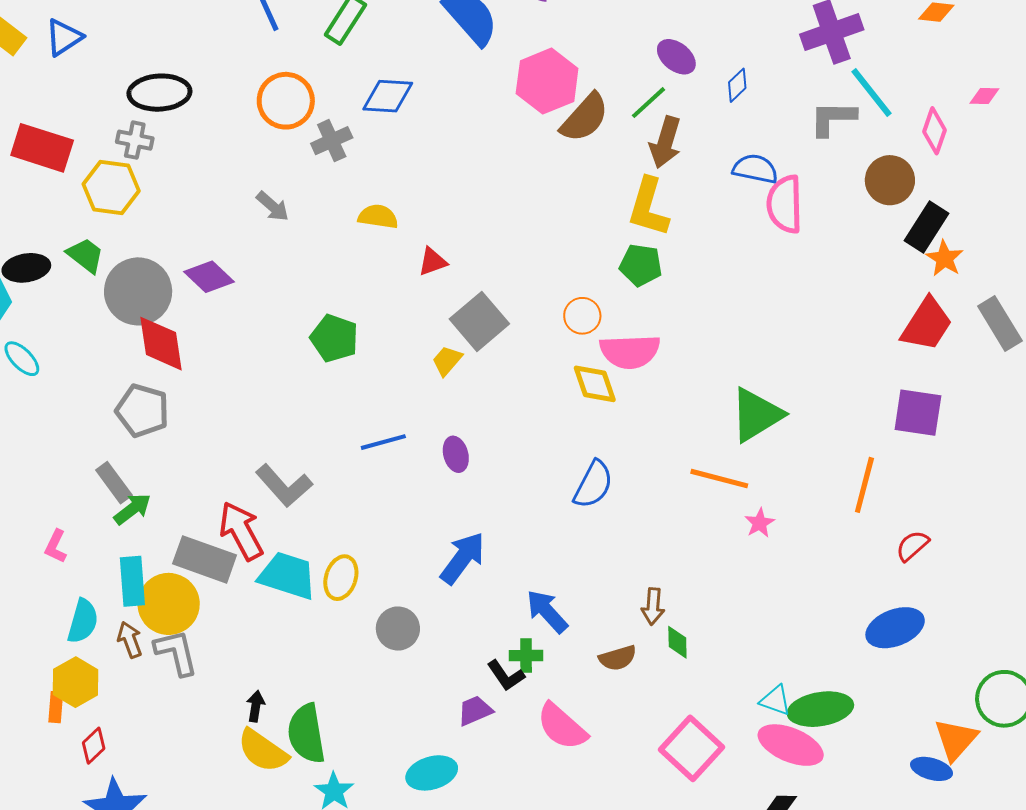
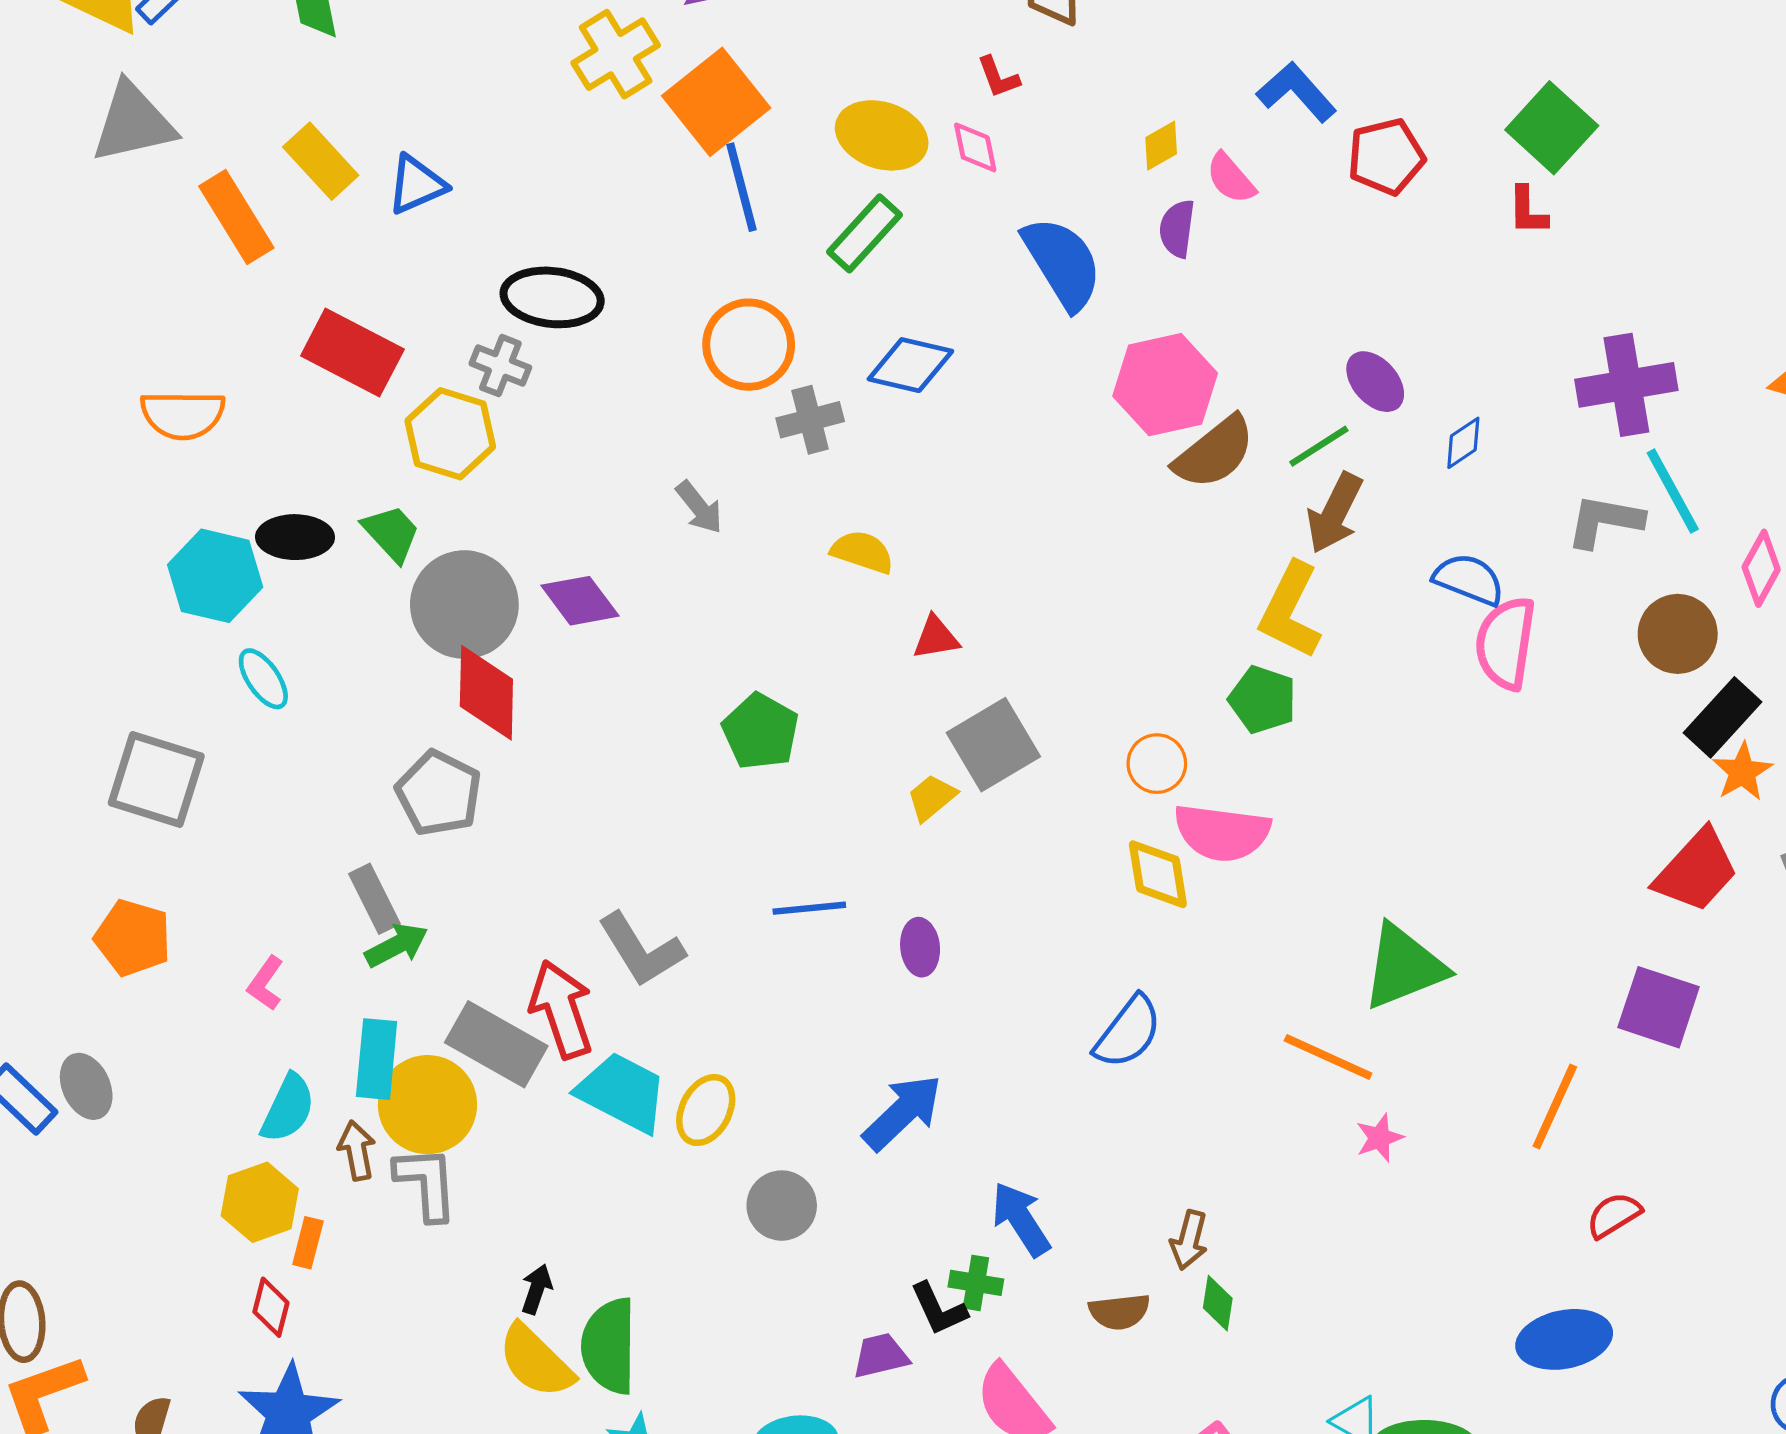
orange rectangle: (56, 707) -> (308, 1243), moved
red diamond: (94, 746) -> (271, 1307), turned -42

